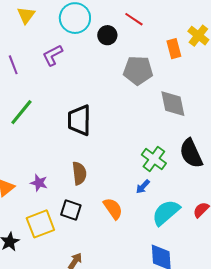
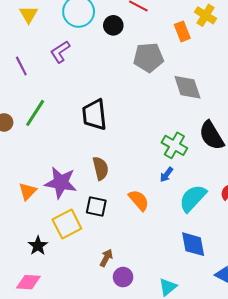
purple star: (39, 183) -> (61, 183), size x1.8

